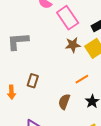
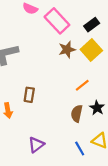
brown semicircle: (64, 102) -> (77, 114), moved

